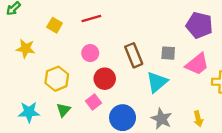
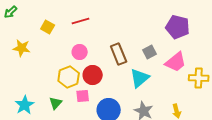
gray square: (168, 53) -> (150, 52), turned -32
yellow hexagon: (57, 79) -> (69, 77), moved
pink square: (94, 102) -> (83, 96), turned 32
cyan star: (29, 112) -> (25, 105), turned -30

